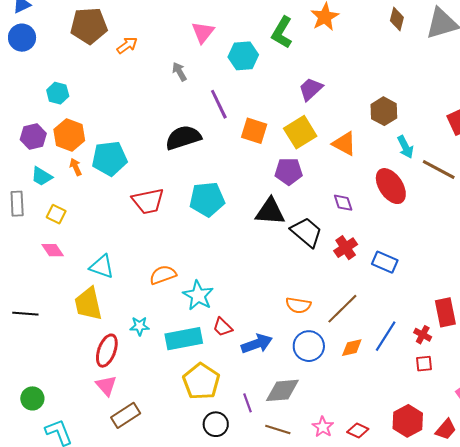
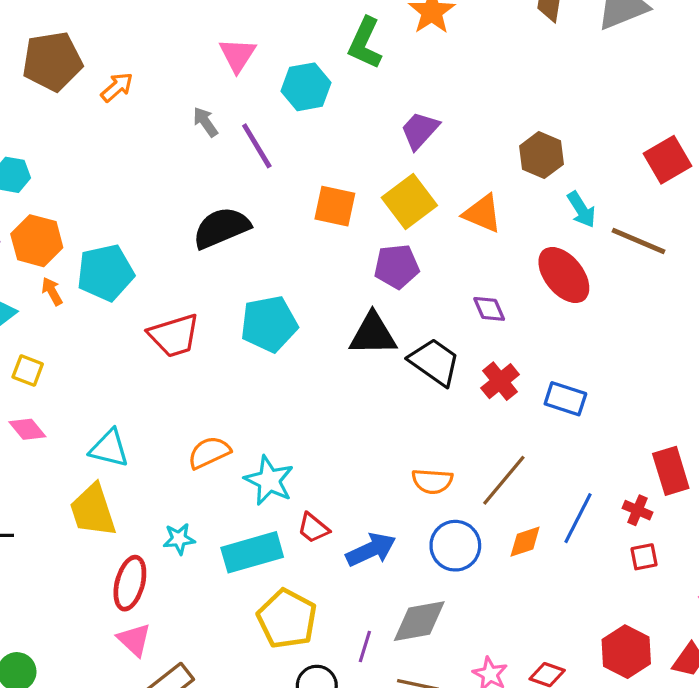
purple line: (219, 104) -> (257, 146), moved
purple line: (247, 403) -> (365, 646), turned 42

